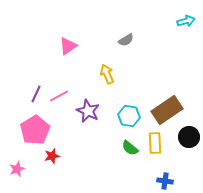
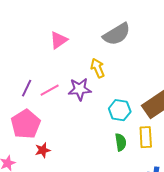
gray semicircle: (126, 40) -> (117, 34), size x1.8
purple star: (88, 111) -> (80, 89), moved, turned -30
green semicircle: (130, 148) -> (121, 142), turned -138

